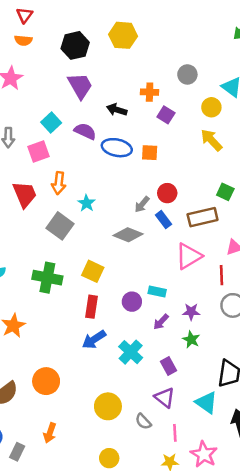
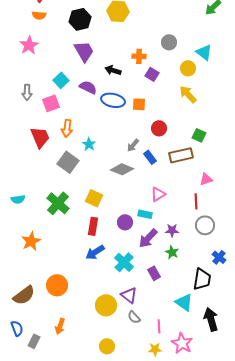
red circle: (167, 193) -> (159, 128), moved
pink triangle: (189, 256) -> (158, 194), moved, size x0.7
green cross: (47, 278) -> (58, 203), turned 30
purple arrow: (161, 322) -> (148, 238), size x1.5
purple triangle: (165, 398) -> (129, 295), moved

